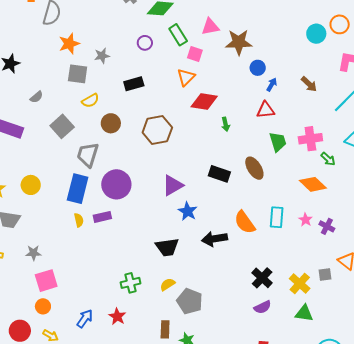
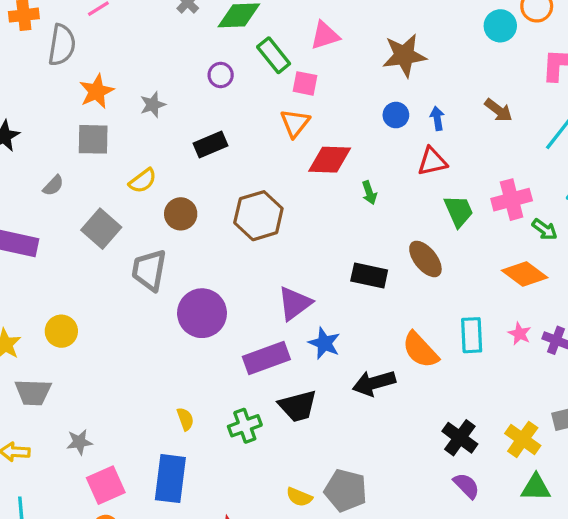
brown star: (239, 42) -> (404, 55), moved
blue circle: (258, 68) -> (396, 115), moved
gray square: (78, 74) -> (93, 139), moved
blue arrow: (272, 85) -> (437, 118), turned -32
blue rectangle: (78, 189) -> (170, 479), moved
purple rectangle: (102, 217) -> (266, 358), moved, size x1.5
yellow semicircle: (79, 220) -> (185, 419), moved
green cross: (131, 283) -> (245, 426), moved
yellow semicircle: (168, 284) -> (299, 497), moved, turned -119
purple semicircle: (263, 307) -> (466, 486), turned -102

